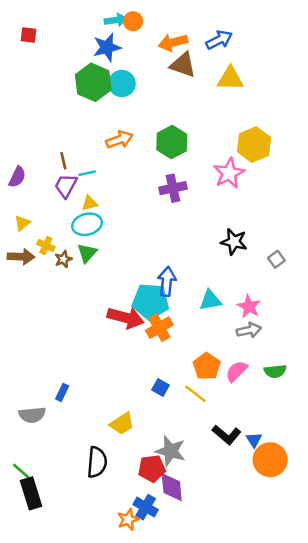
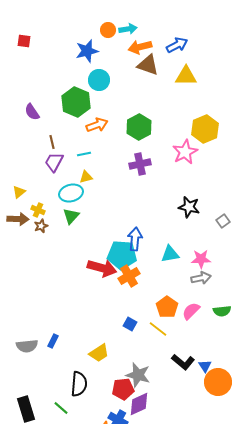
cyan arrow: (116, 20) -> (128, 29), moved
green hexagon: (93, 82) -> (76, 102), moved
cyan line: (87, 173) -> (84, 154), moved
purple semicircle: (17, 177) -> (32, 112), moved, turned 120
yellow triangle: (90, 203) -> (86, 177), moved
brown star: (63, 259) -> (41, 226), moved
pink star: (249, 306) -> (201, 259), turned -30
blue rectangle: (62, 392) -> (53, 341), moved
green line: (21, 471) -> (61, 408), moved
purple diamond: (172, 487) -> (139, 404), turned 70

